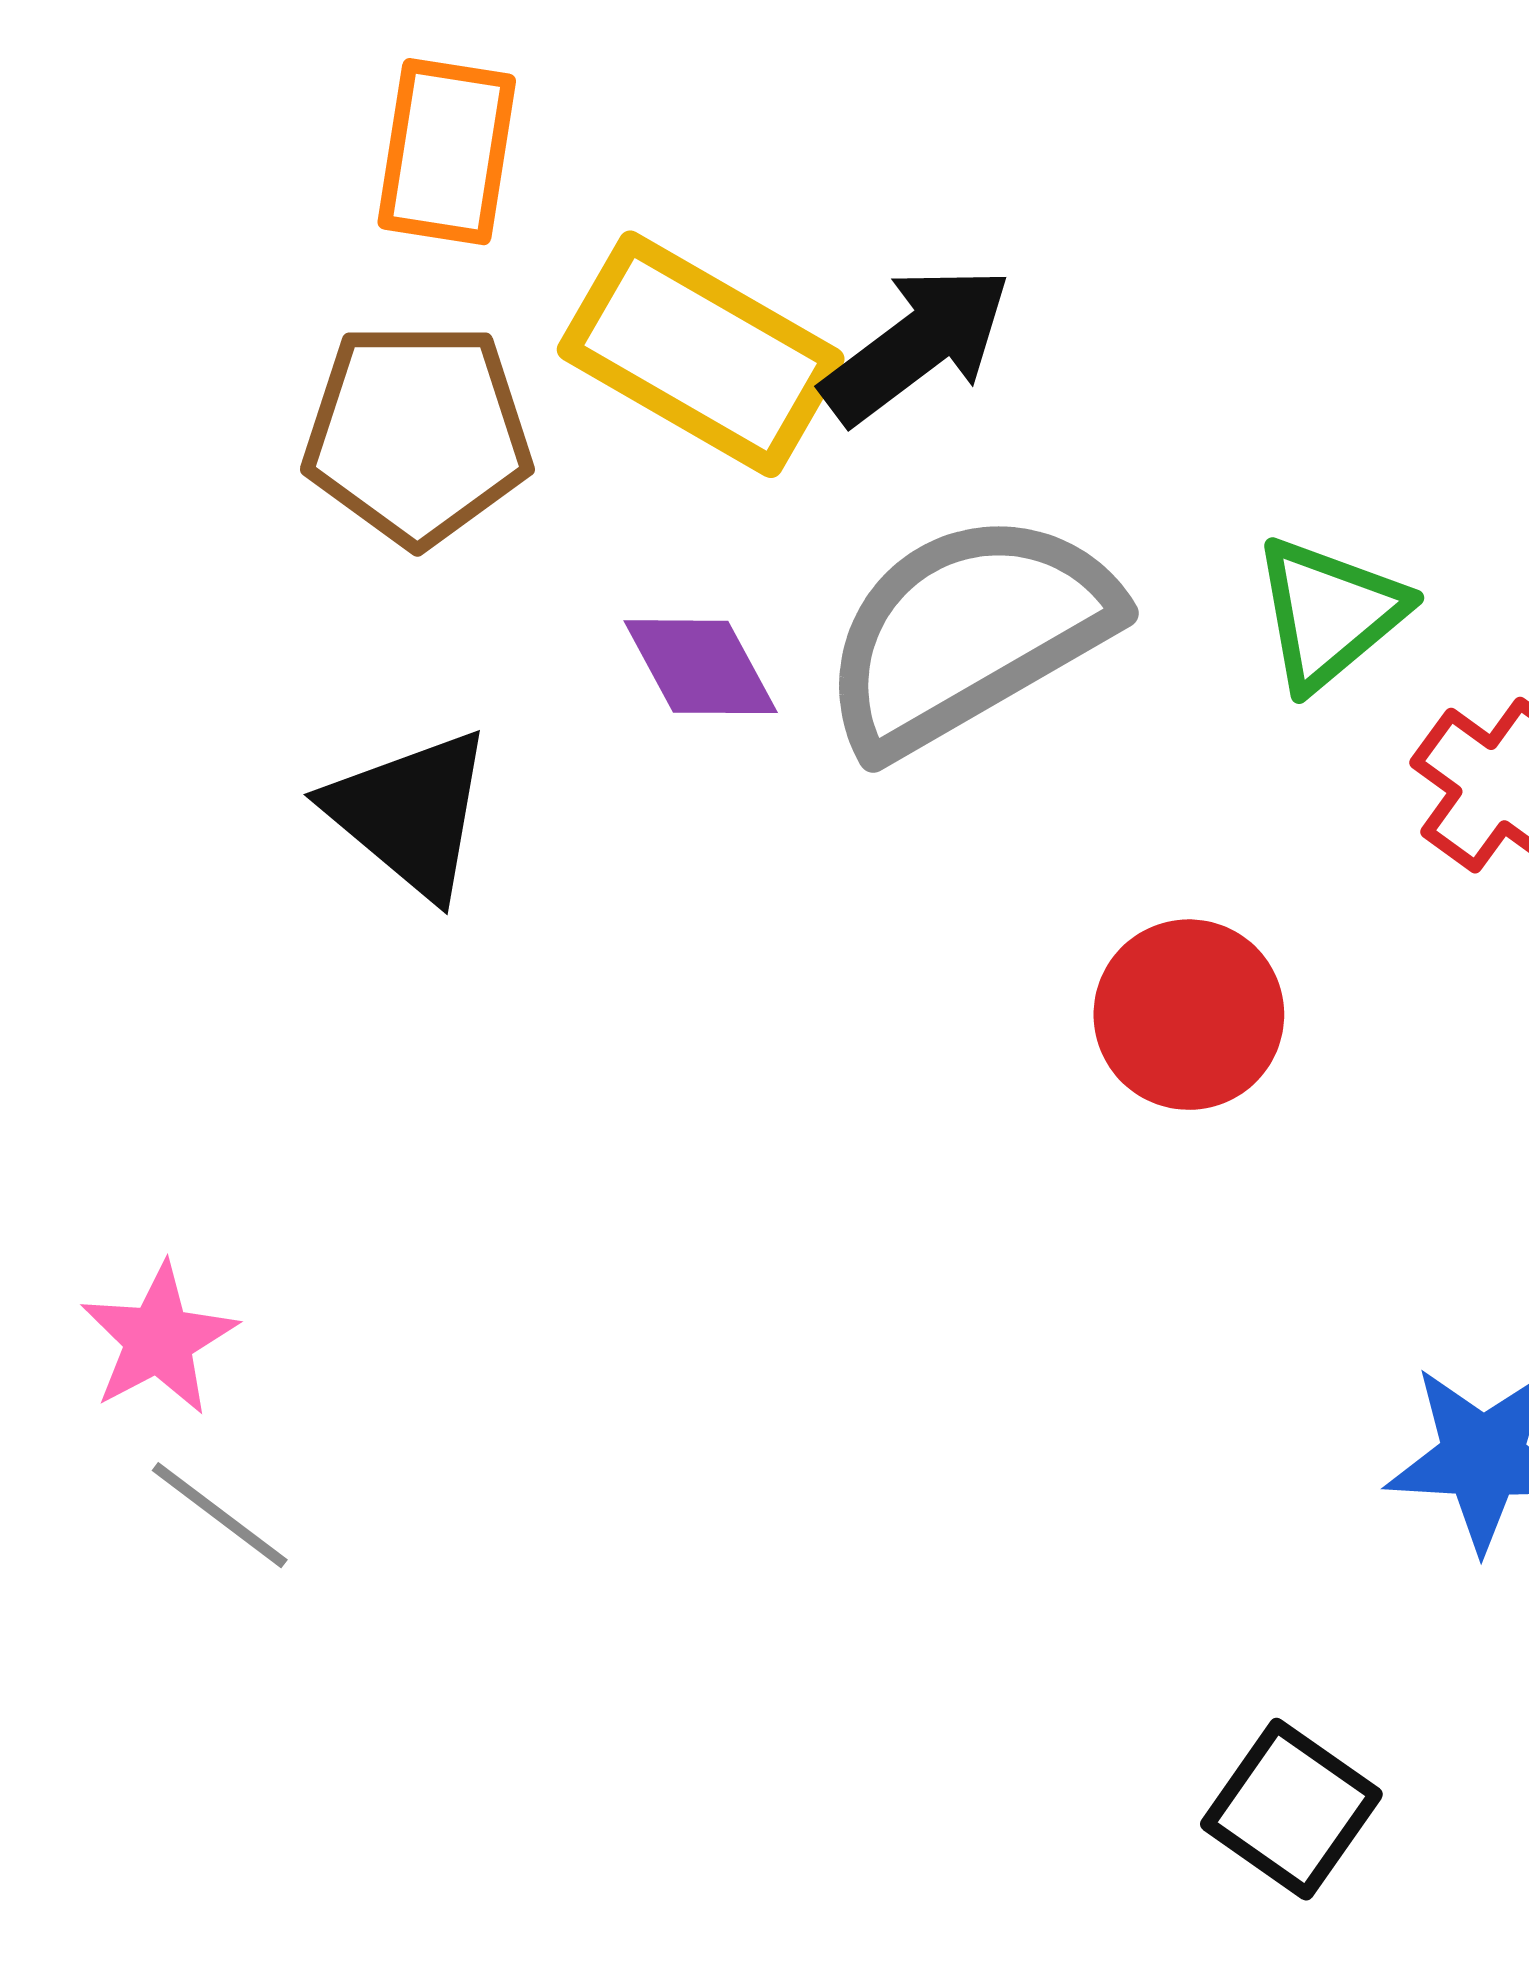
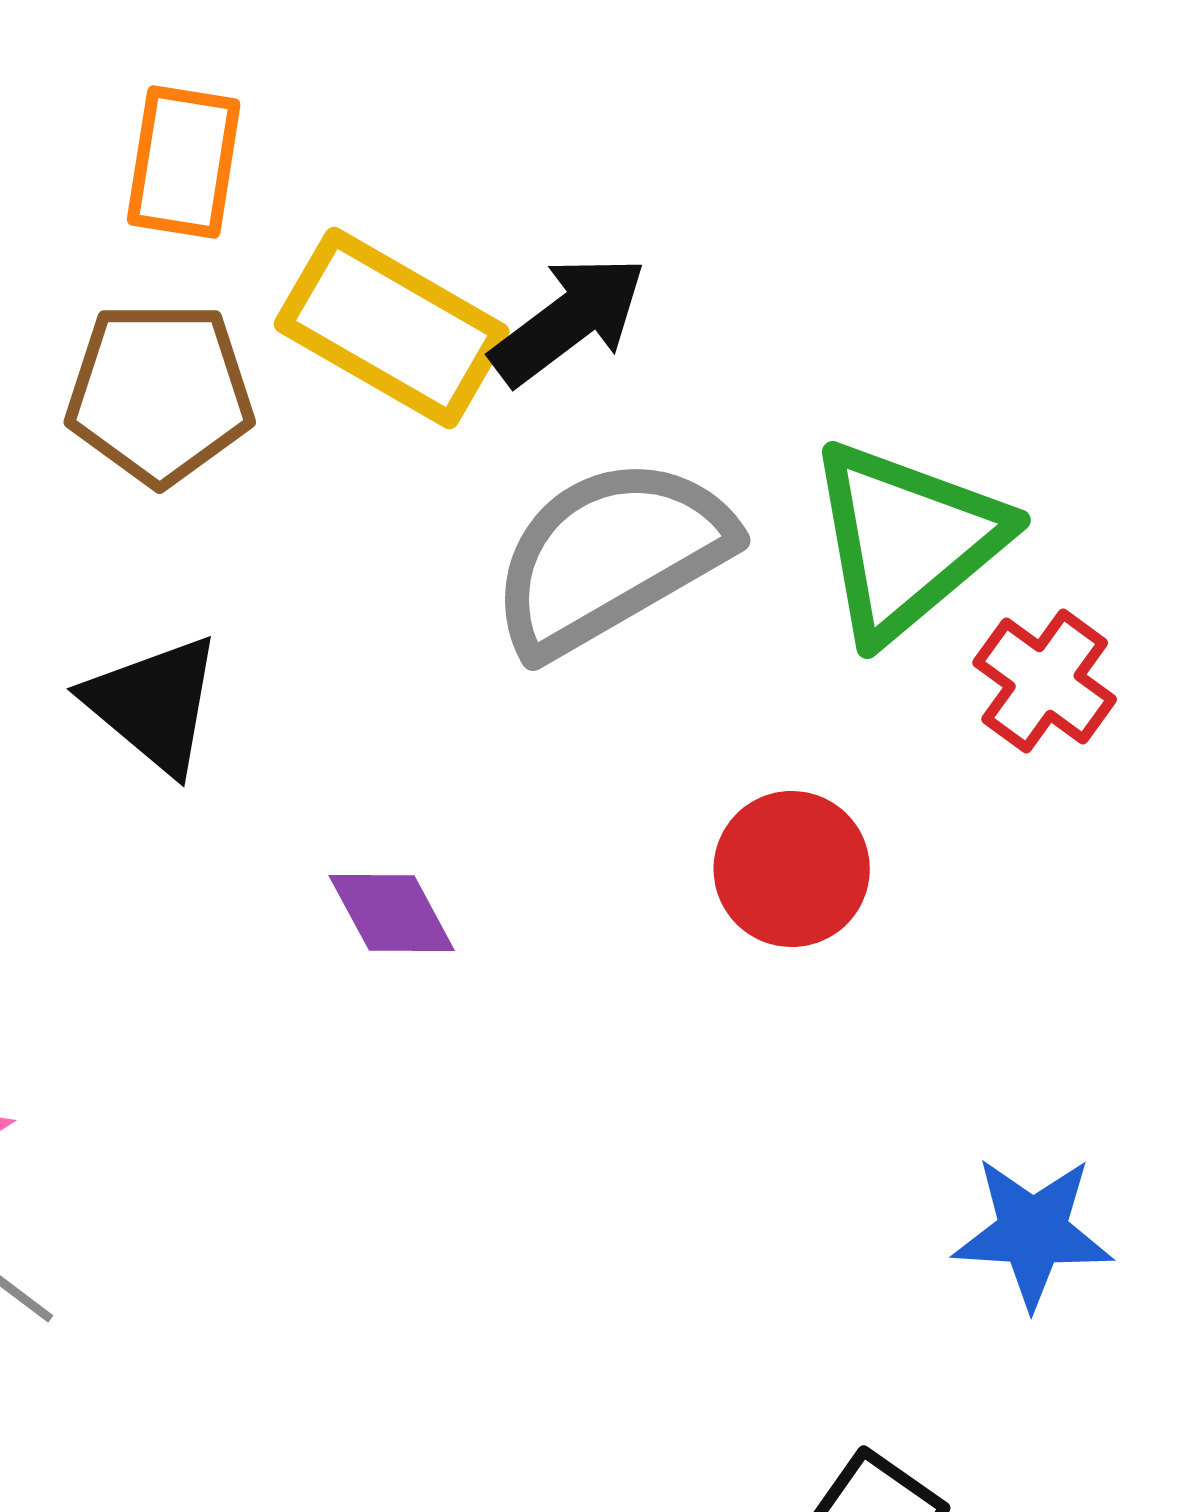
green triangle: (1329, 613) -> (907, 540), size x1.6
purple diamond: (701, 667) -> (392, 913), moved

